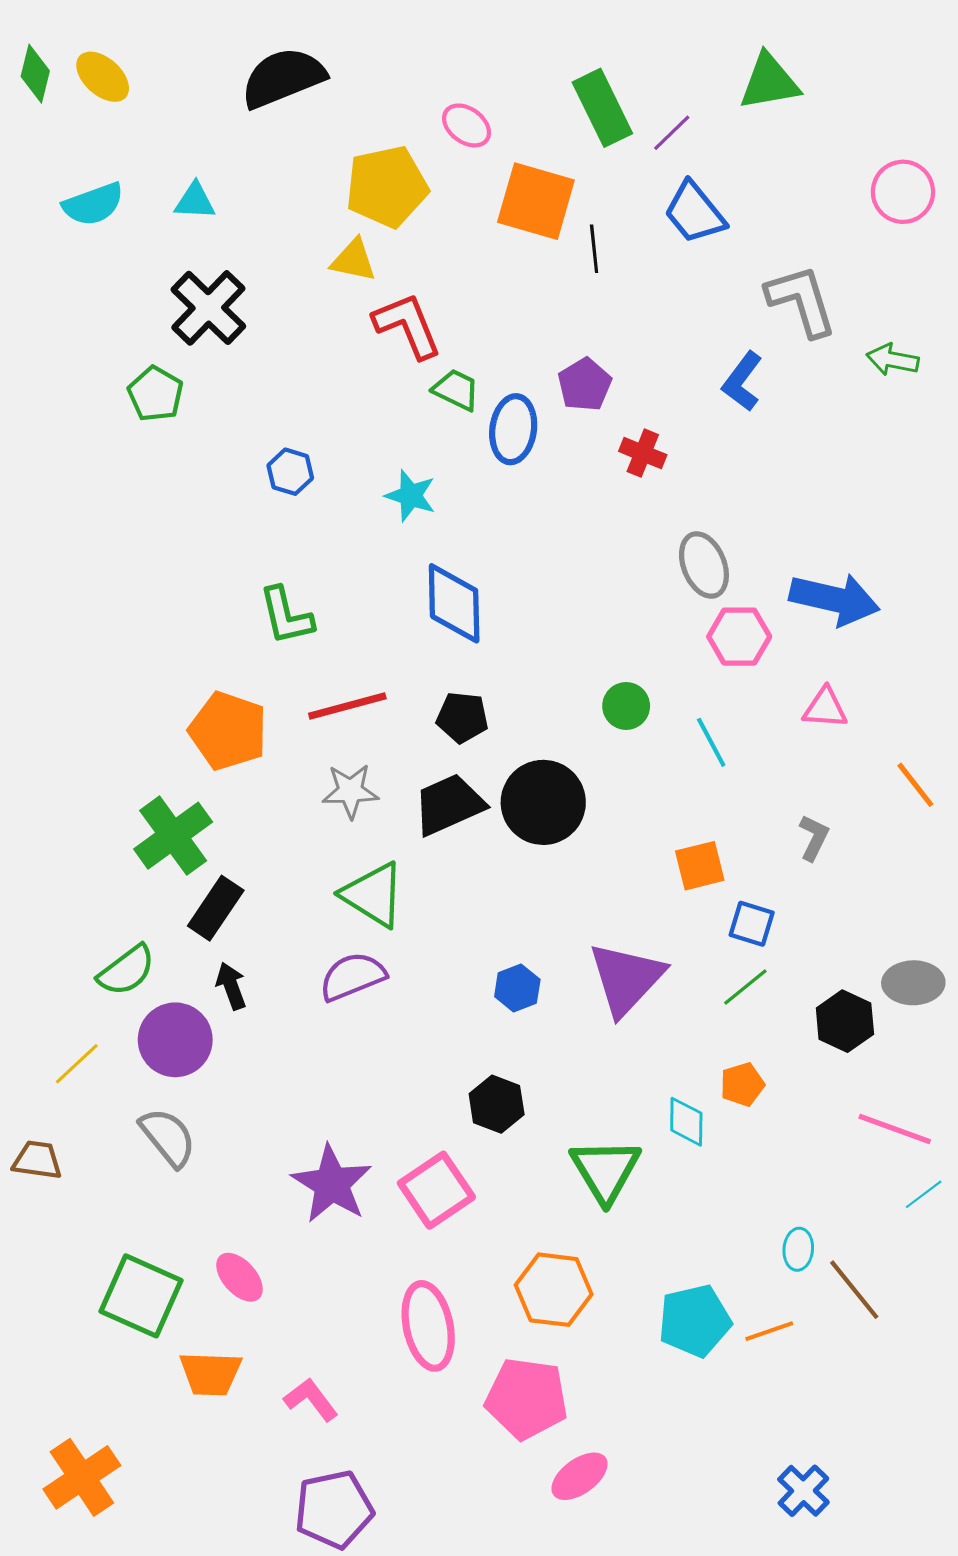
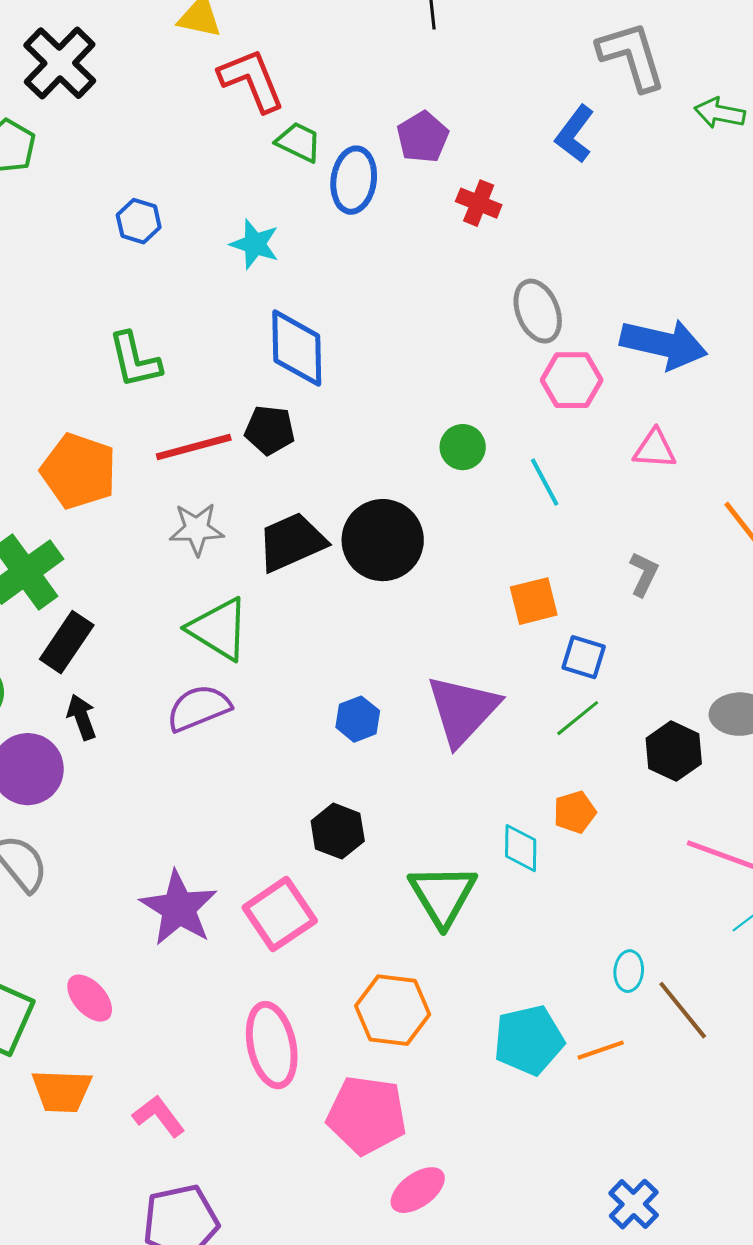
black pentagon: (462, 717) -> (270, 430), moved

